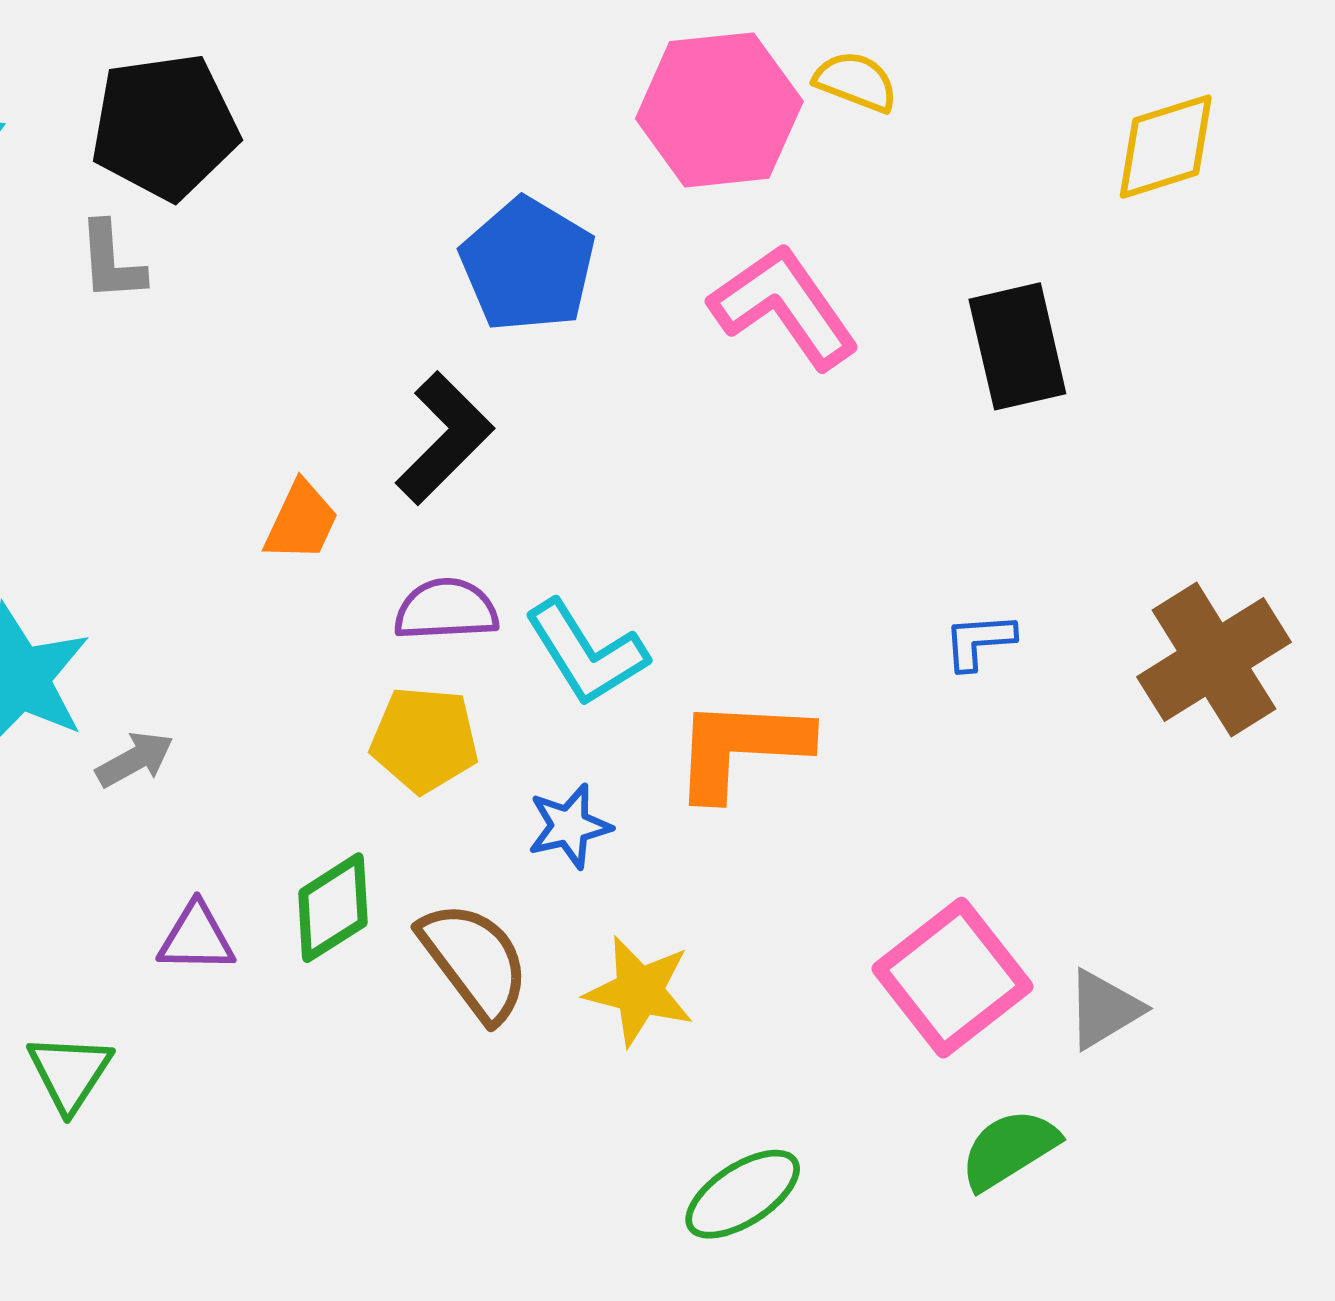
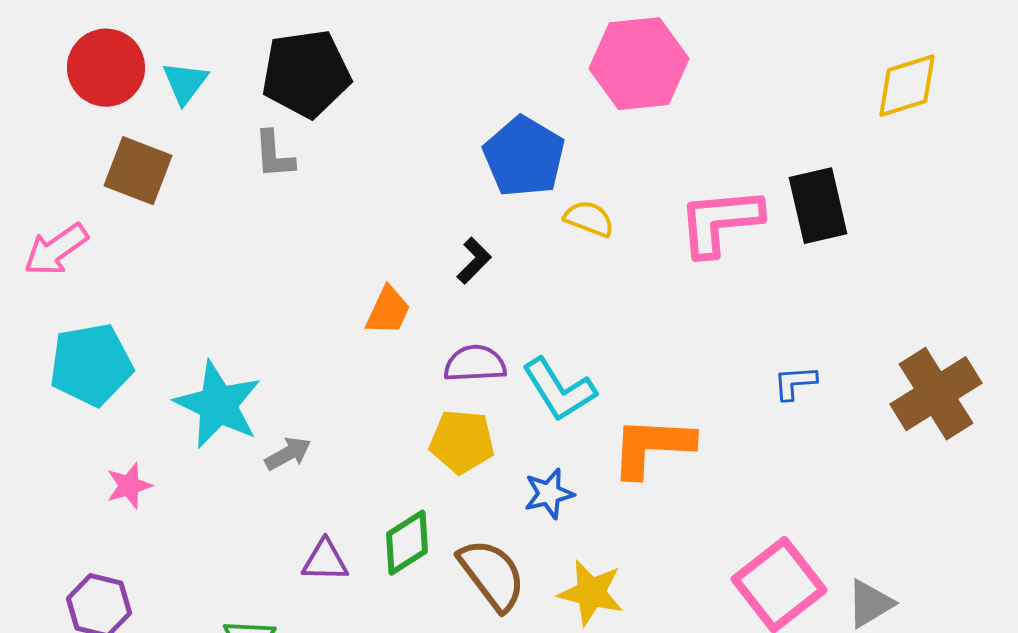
yellow semicircle: (856, 82) -> (589, 219), moved
pink L-shape: (784, 306) -> (720, 222), moved, turned -60
black L-shape: (444, 438) -> (474, 261), size x0.6

